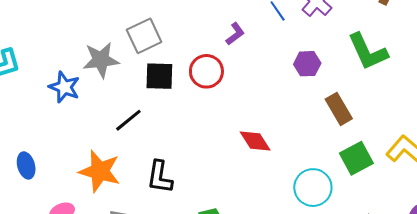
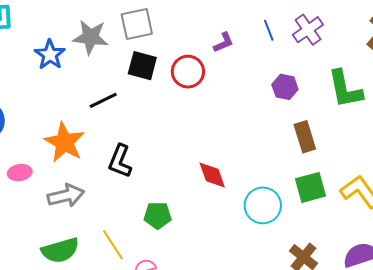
red diamond: (255, 141) -> (212, 175), moved

